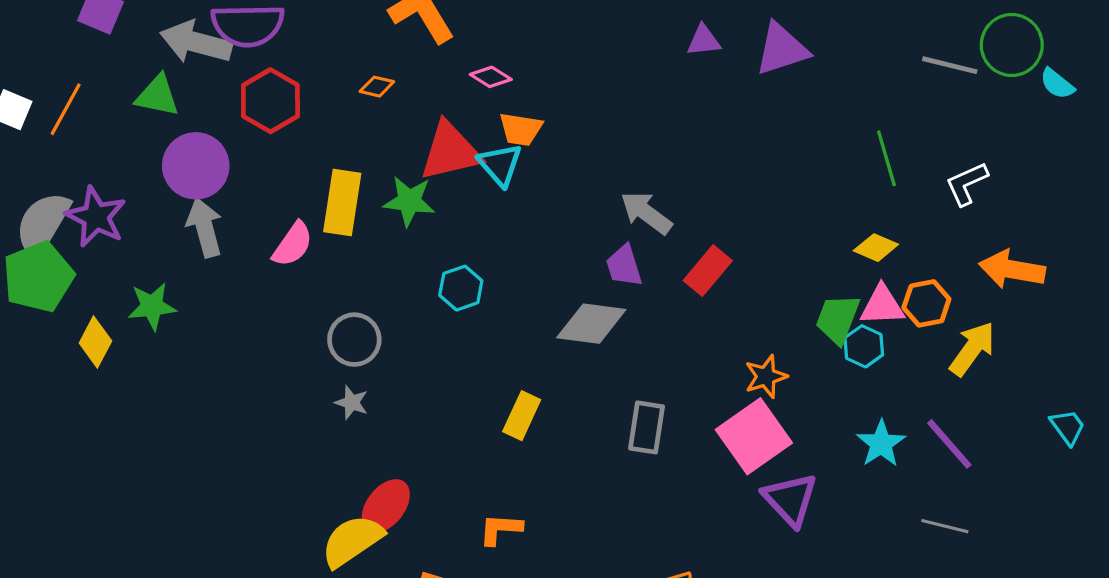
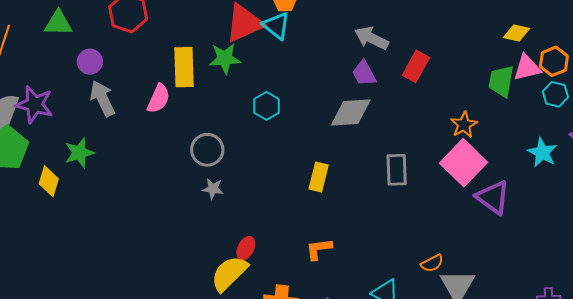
purple circle: (196, 166) -> (90, 62), size x0.6
cyan hexagon: (864, 346) -> (555, 94), moved
red ellipse: (386, 506) -> (246, 248), size x0.7

